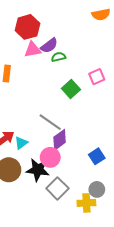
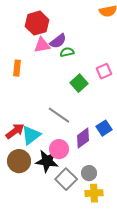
purple diamond: (60, 140) -> (83, 138), moved
cyan triangle: (21, 143) -> (31, 135), size x1.5
blue square: (97, 156) -> (104, 128), moved
gray circle: (97, 189) -> (89, 173), moved

